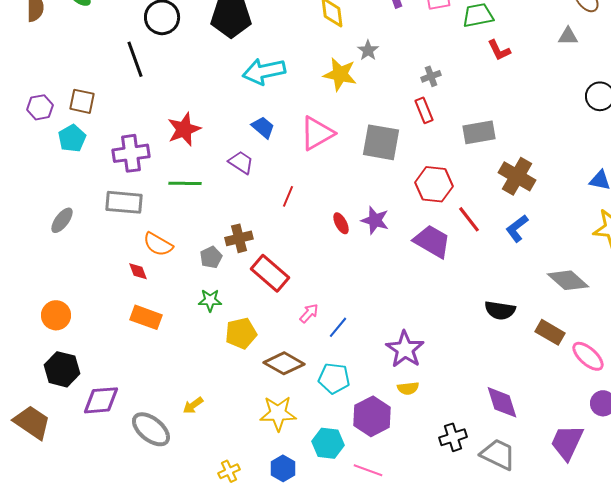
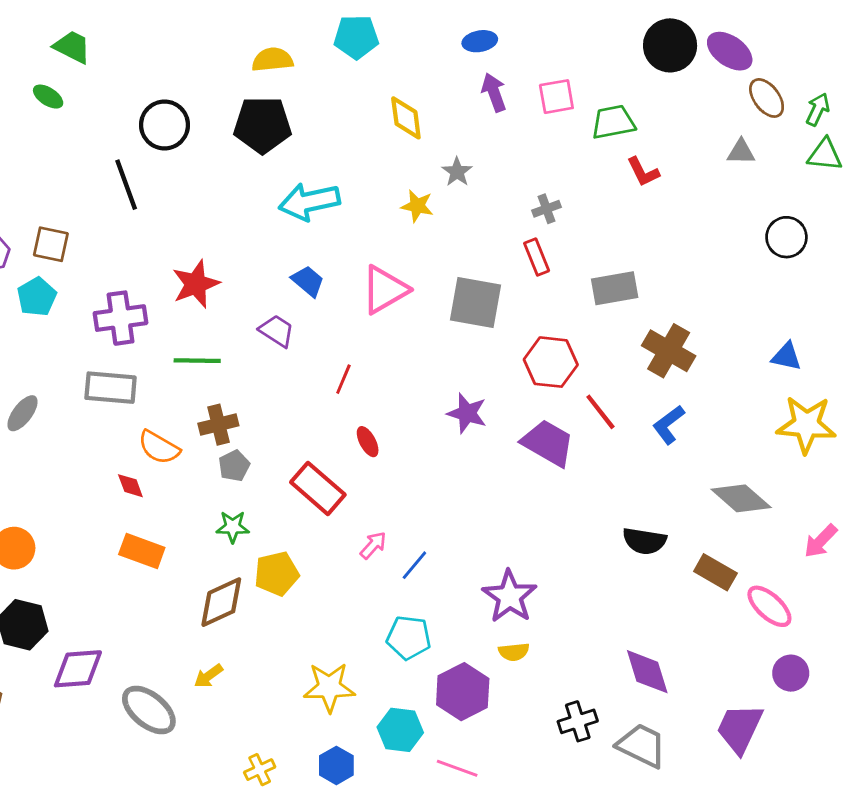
yellow star: (340, 74) -> (417, 206), size x0.7
red ellipse: (341, 223) -> (368, 442), moved
brown cross: (239, 238) -> (218, 425), moved
brown diamond: (284, 363) -> (221, 602), moved, turned -54

